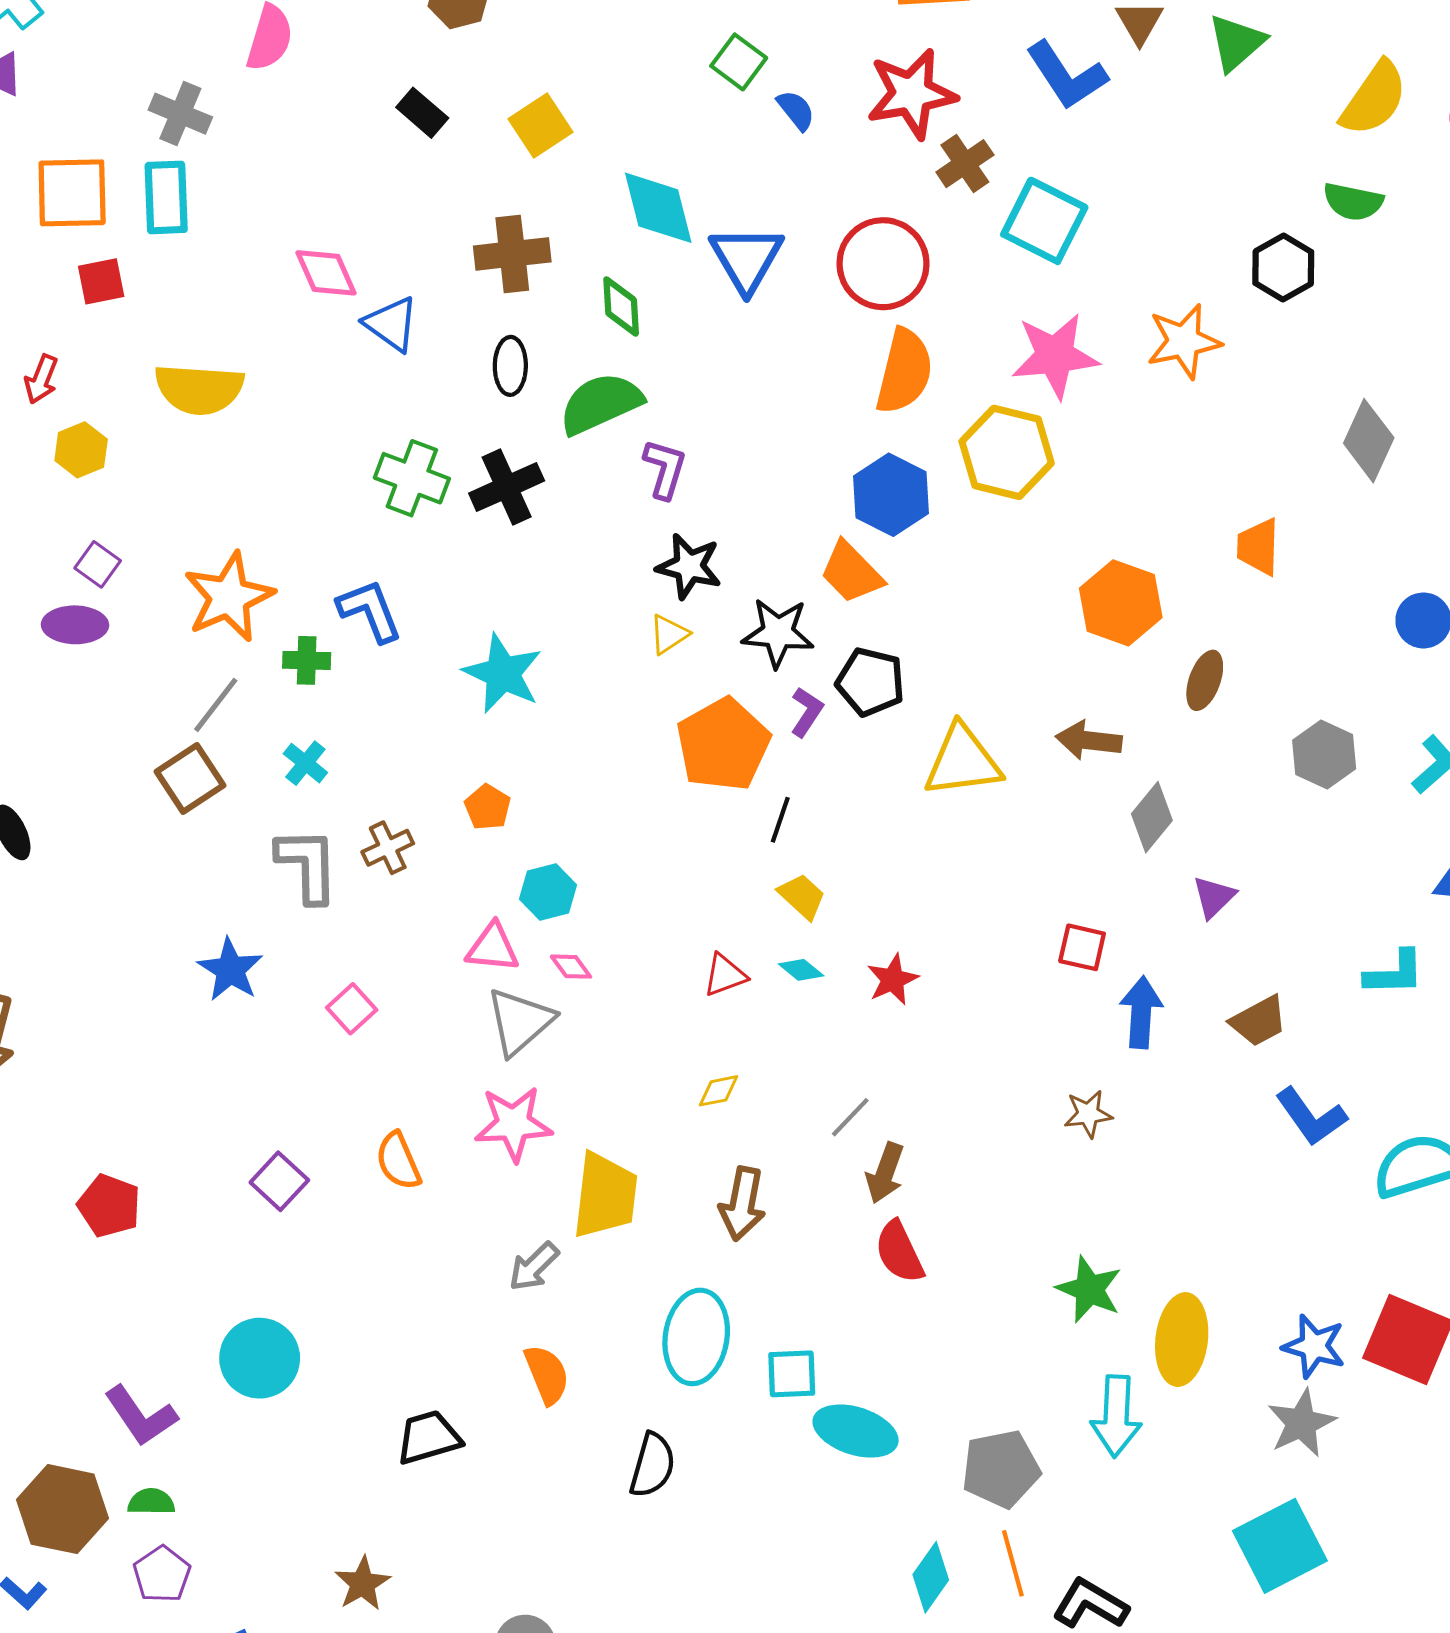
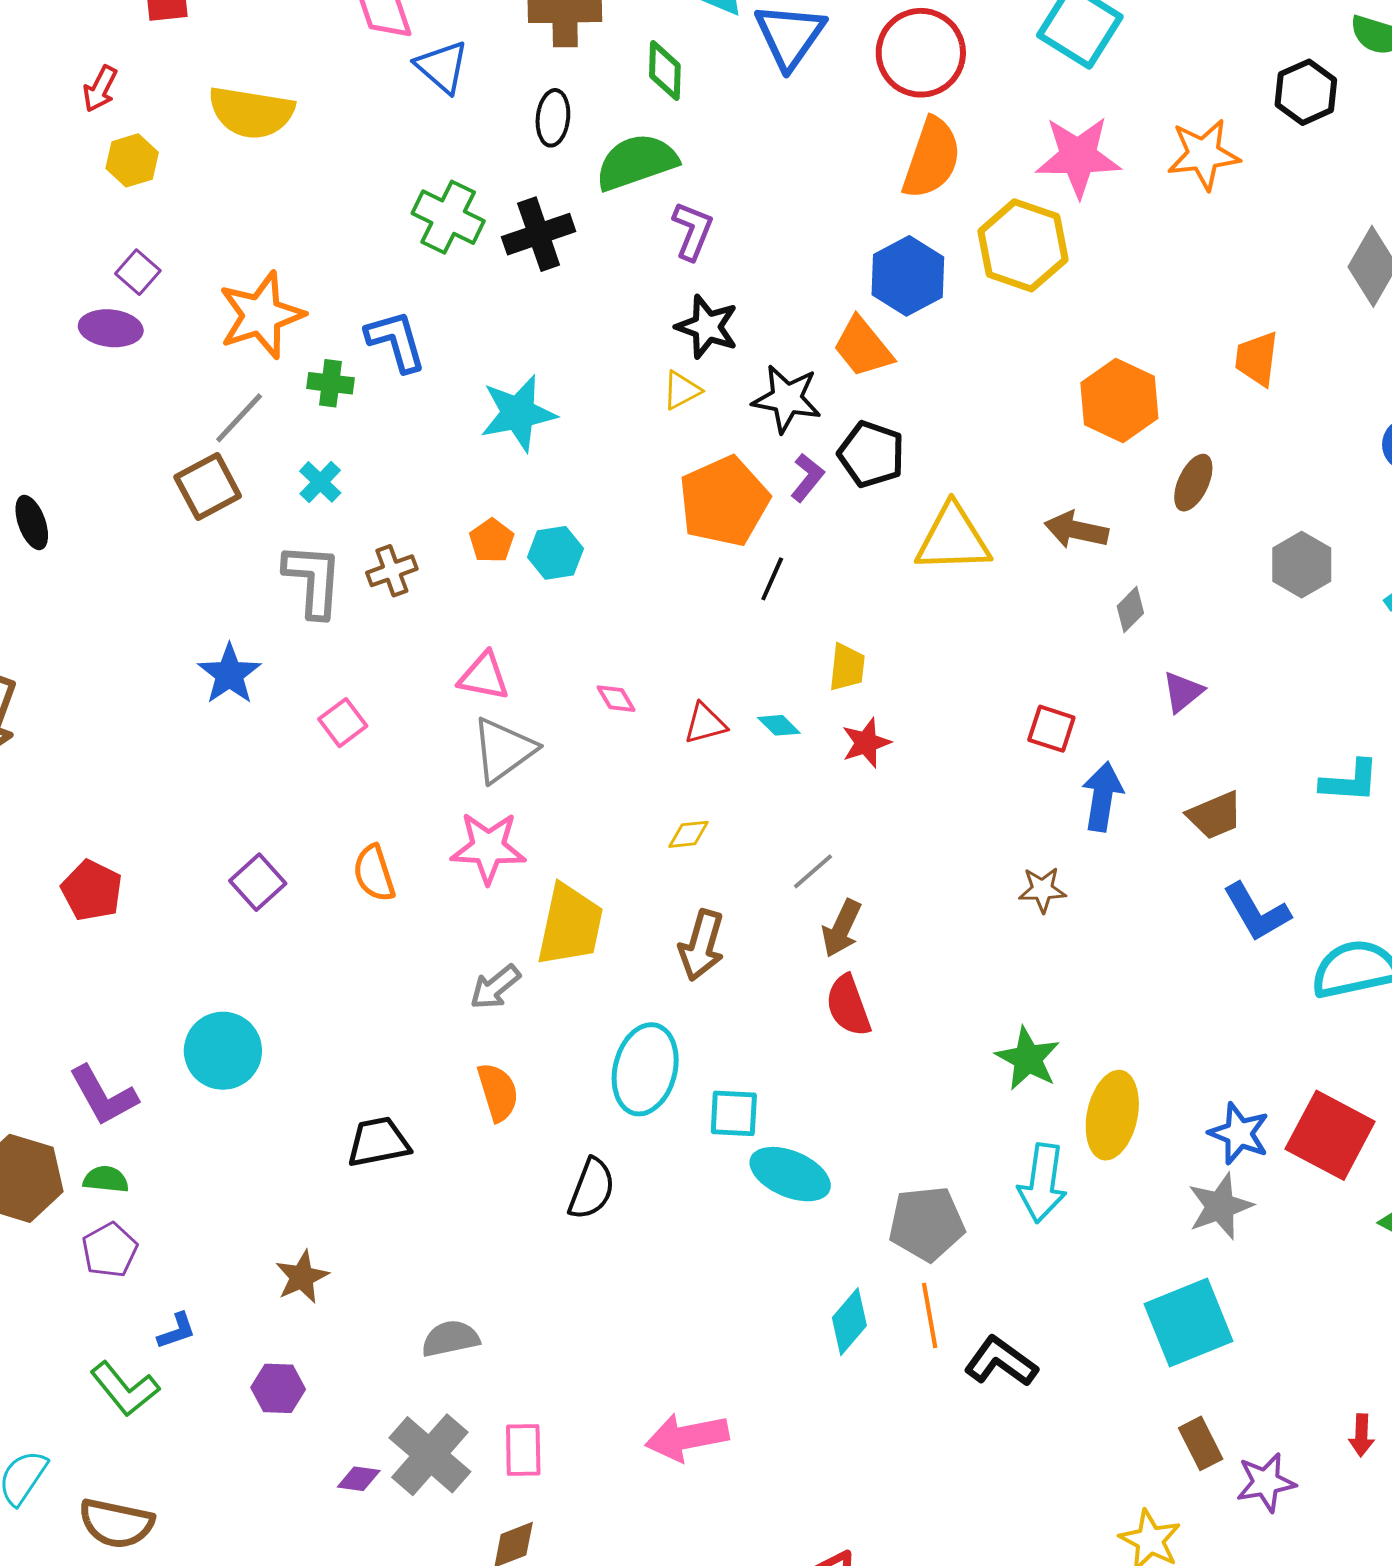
cyan star: (503, 673) -> (518, 413), turned 30
gray diamond: (1152, 817) -> (1130, 610), size x0.7
cyan hexagon: (548, 892) -> (555, 553), moved
yellow trapezoid: (802, 896) -> (847, 667), moved, turned 48
pink diamond: (571, 967) -> (616, 699), moved

